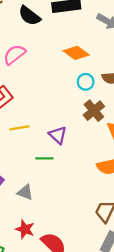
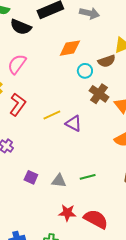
orange diamond: (76, 53) -> (70, 48), turned -30
yellow line: (19, 128) -> (52, 115), moved
green line: (44, 158) -> (88, 177), moved

